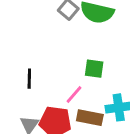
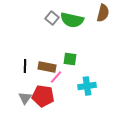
brown rectangle: (90, 118) -> (47, 67), moved

